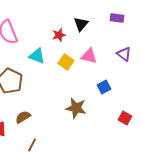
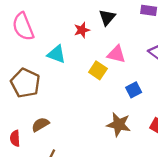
yellow square: (66, 62) -> (98, 70), moved
brown star: (76, 108) -> (119, 124), moved

